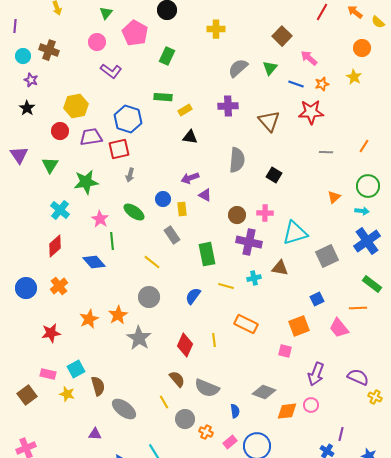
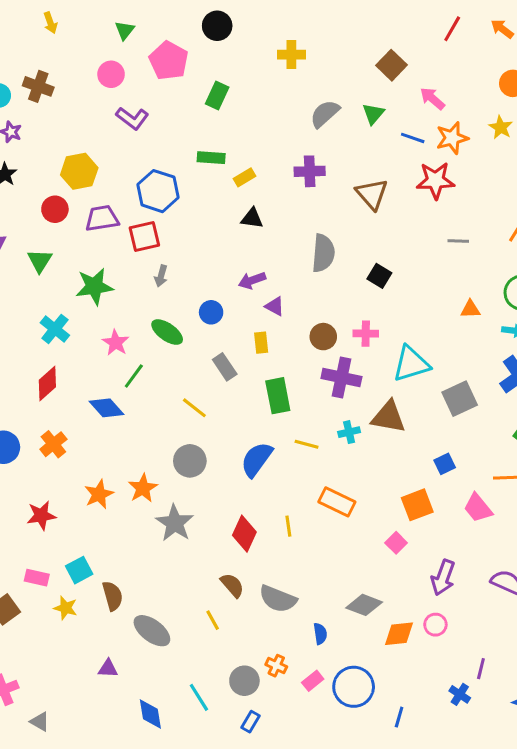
orange star: (322, 84) -> (452, 138), size x1.5
orange triangle: (334, 197) -> (470, 309), turned 40
yellow rectangle: (182, 209) -> (261, 343), moved
green line: (112, 241) -> (134, 376), turned 42
brown triangle: (280, 268) -> (388, 417), size x1.4
blue semicircle: (193, 296) -> (257, 459), size x1.4
pink square: (285, 351) -> (396, 543), turned 32
gray circle: (185, 419) -> (244, 681), moved

